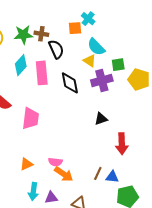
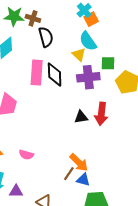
orange square: (75, 28) -> (91, 19), moved, turned -32
pink rectangle: (42, 73) -> (37, 73), moved
red arrow: (122, 144) -> (101, 114), moved
orange arrow: (64, 174) -> (79, 163), moved

